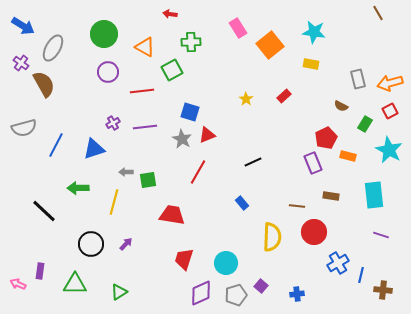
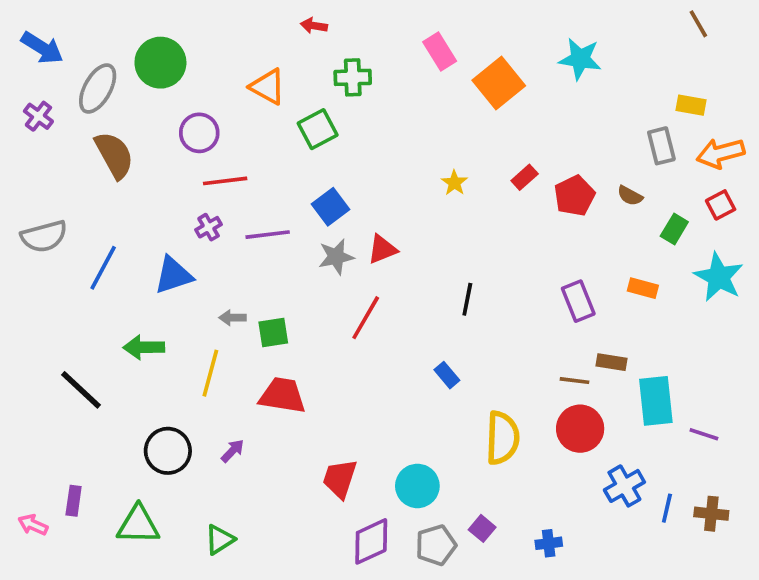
green circle: (104, 34) -> (160, 63), moved
yellow rectangle: (311, 64) -> (691, 105), moved
brown semicircle: (44, 84) -> (114, 155), moved
red line: (142, 91) -> (225, 181), moved
blue square: (190, 112) -> (331, 207), moved, turned 36
red pentagon: (326, 138) -> (575, 196), moved
gray star: (182, 139) -> (336, 257), turned 30
black line: (253, 162) -> (467, 299), turned -54
cyan rectangle: (374, 195) -> (656, 401), moved
brown line: (297, 206) -> (575, 381), moved
red trapezoid: (172, 215) -> (282, 395), moved
brown cross: (383, 290) -> (711, 514), moved

